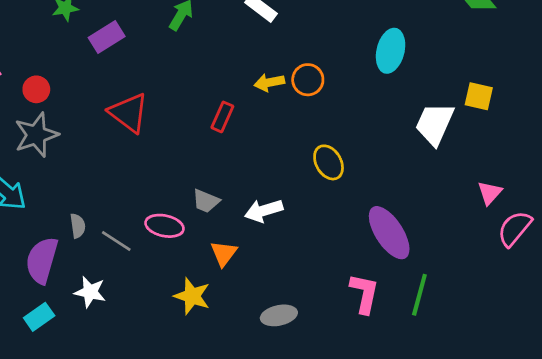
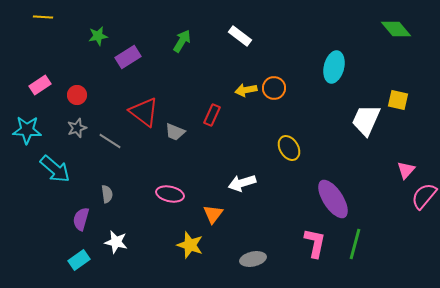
gray star: (36, 135) -> (77, 128), size x0.6
gray trapezoid: (206, 201) -> (175, 132), moved
gray line: (116, 241) -> (110, 141), moved
purple semicircle: (42, 260) -> (81, 219), size x0.7

